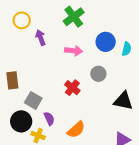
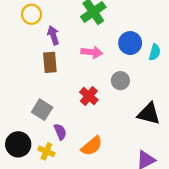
brown rectangle: (12, 80) -> (50, 62), moved
black circle: (21, 121) -> (18, 144), moved

